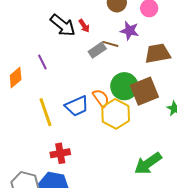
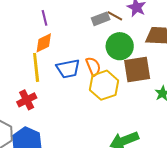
orange diamond: (16, 78) -> (44, 43), moved
green circle: (124, 86) -> (120, 46), moved
red cross: (60, 153) -> (27, 100), moved, turned -30

